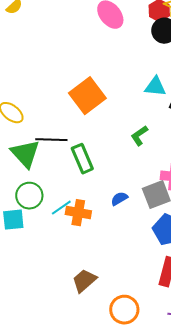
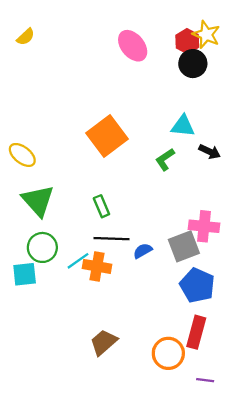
green L-shape: (139, 136) -> (165, 159), moved
black line: (51, 140) -> (111, 239), moved
green rectangle: (82, 159) -> (101, 206), size x0.7
orange circle: (124, 310) -> (168, 353), moved

